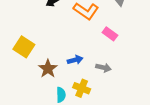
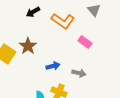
brown star: (48, 69) -> (28, 46), moved

